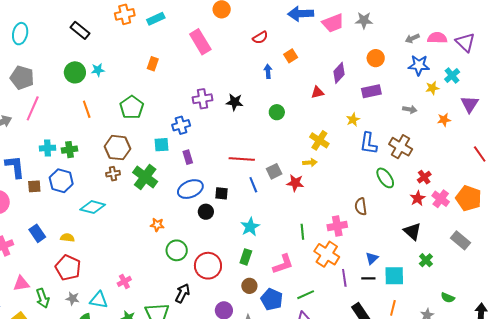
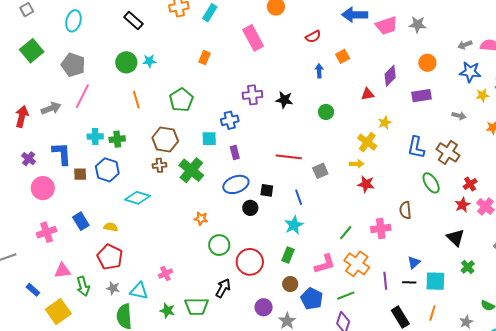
cyan rectangle: (156, 19) -> (210, 13), turned -36
yellow star: (353, 120) -> (385, 123), moved
red star: (295, 183) -> (366, 184), moved
blue line: (253, 185) -> (299, 197), moved
green line: (302, 232) -> (346, 233), turned 42
orange cross: (327, 254) -> (357, 264), moved

